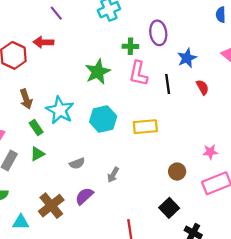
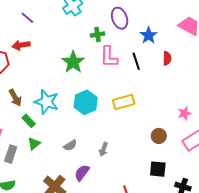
red semicircle: (202, 87) -> (167, 58), turned 40
black square: (169, 208) -> (158, 169), turned -30

